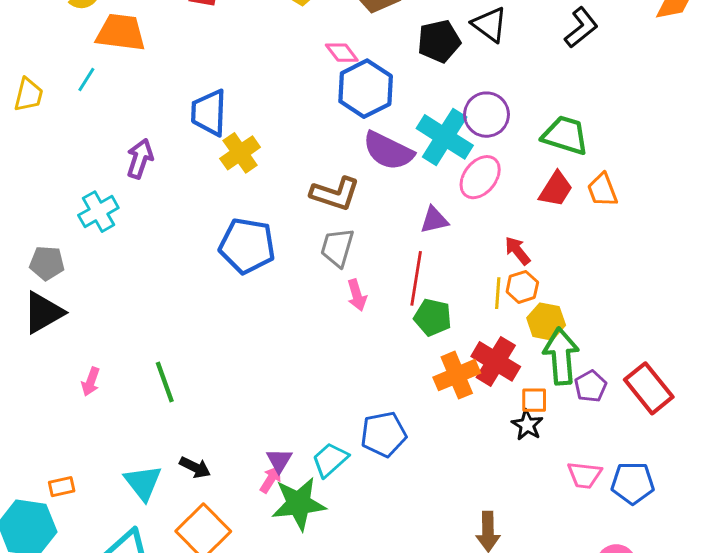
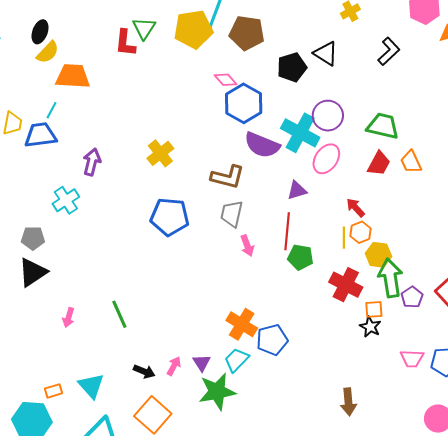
blue trapezoid: (209, 113) -> (40, 135), moved, turned 84
orange cross: (457, 375) -> (242, 324), moved, turned -32
pink arrow: (271, 479) -> (174, 366), moved
cyan triangle: (143, 483) -> (91, 386), moved

